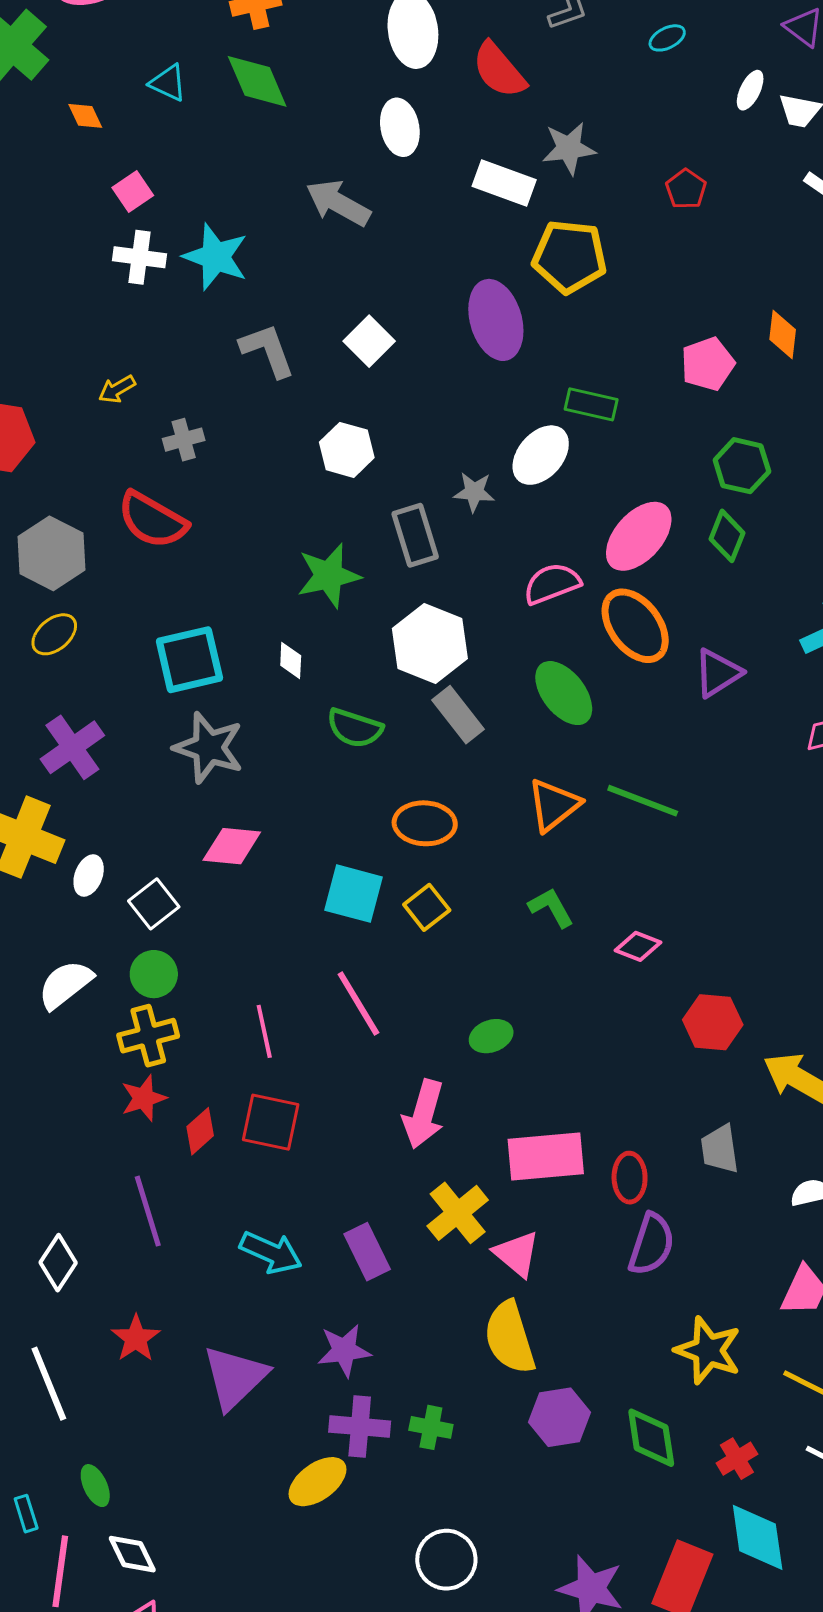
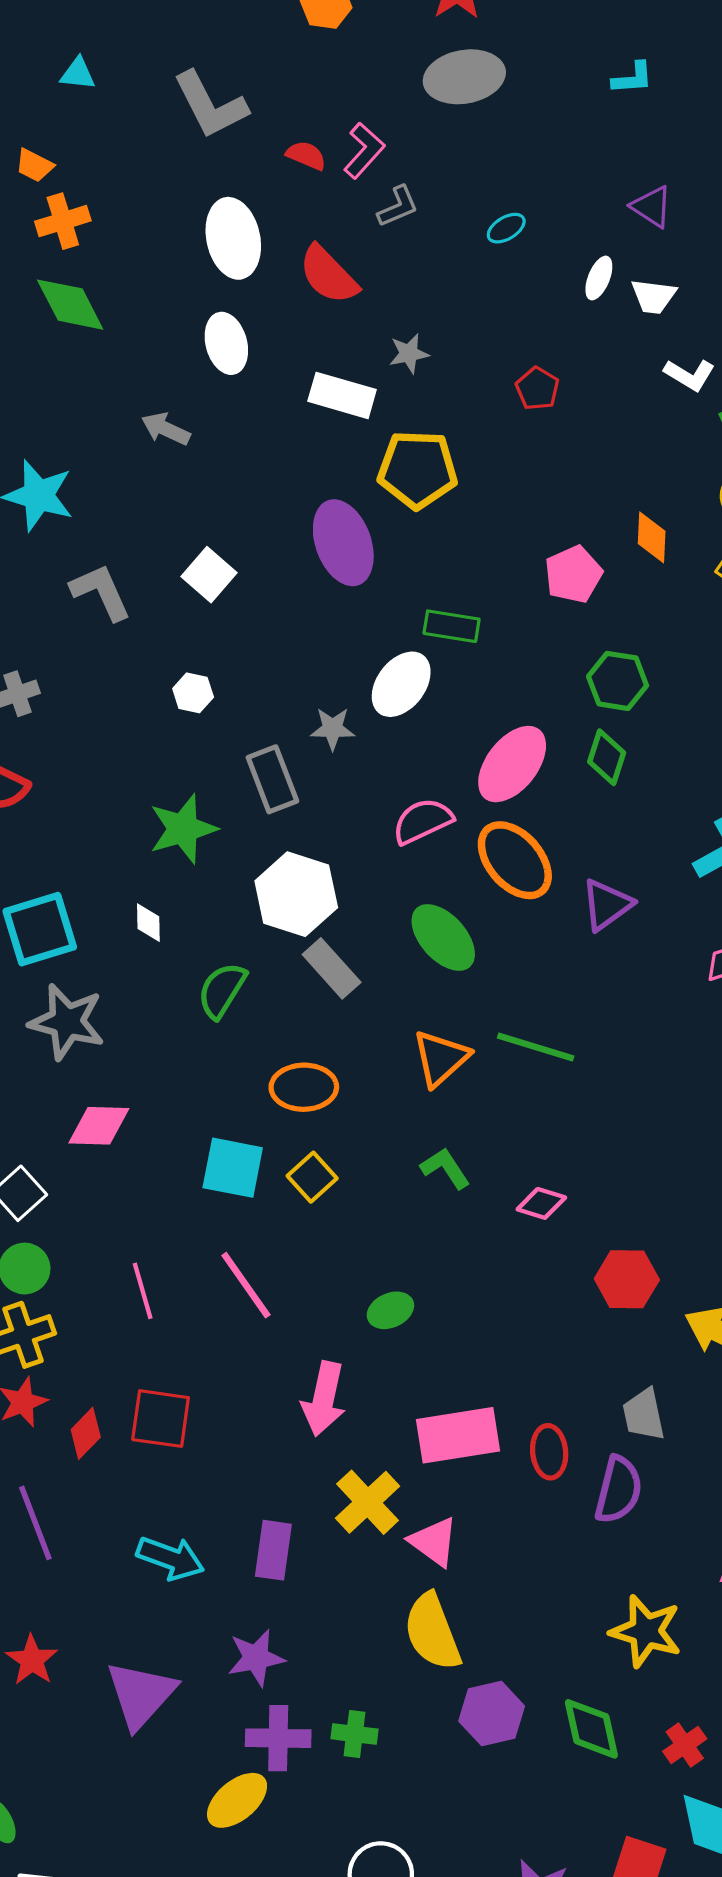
gray star: (569, 148) -> (409, 354), size x0.7
gray arrow: (338, 203) -> (166, 429), size x0.7
white hexagon: (347, 450) -> (193, 693), size x0.7
green semicircle: (355, 728) -> (222, 990), turned 108
pink line: (264, 1031) -> (143, 1291), moved
purple semicircle: (651, 1244) -> (618, 1490), moved
purple rectangle: (367, 1252) -> (273, 1550), turned 38

